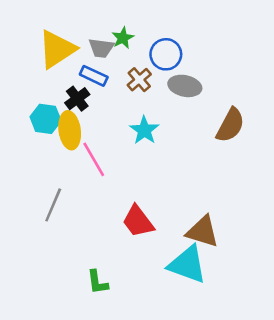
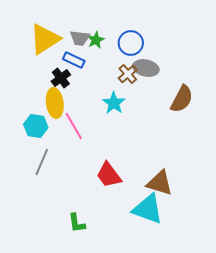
green star: (123, 38) -> (96, 40), moved
brown cross: (139, 80) -> (128, 74), moved
cyan hexagon: (46, 119) -> (36, 126), moved

